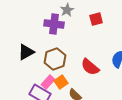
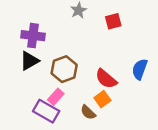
purple cross: (54, 24) -> (33, 36), moved
orange square: (61, 82) -> (102, 99), moved

